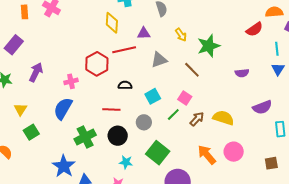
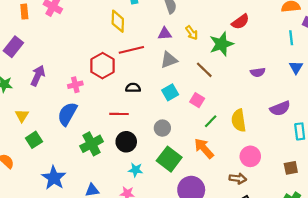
red semicircle: (254, 29) -> (240, 22), moved
purple triangle: (144, 33) -> (165, 34), moved
cyan line: (277, 49) -> (291, 38), moved
cyan square: (153, 96) -> (170, 92), moved
green line: (173, 114) -> (211, 121), moved
yellow semicircle: (223, 118) -> (239, 120), turned -115
brown arrow: (197, 119) -> (238, 178), moved, turned 56
gray circle: (144, 122) -> (162, 128), moved
orange arrow: (207, 155) -> (204, 148), moved
blue star: (64, 166) -> (54, 178), moved

